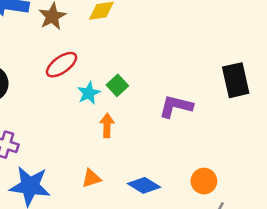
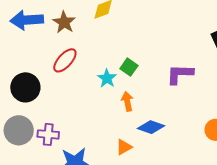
red ellipse: (62, 65) -> (65, 60), moved
blue diamond: (144, 185) -> (151, 127), moved

